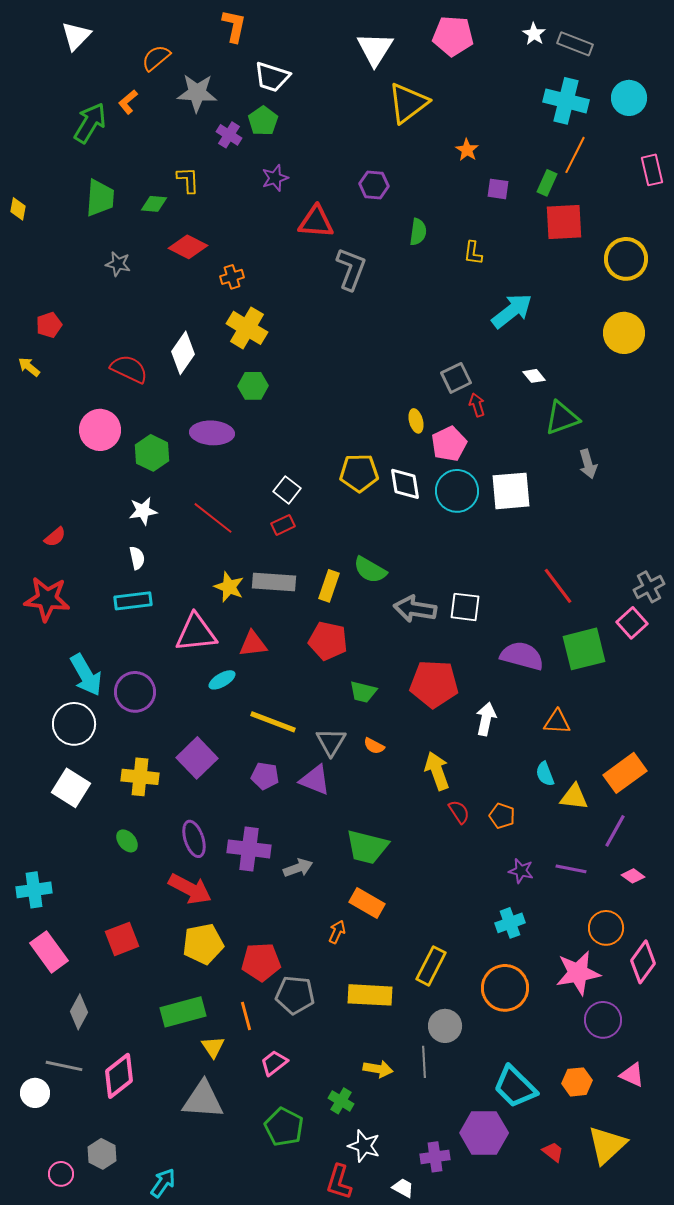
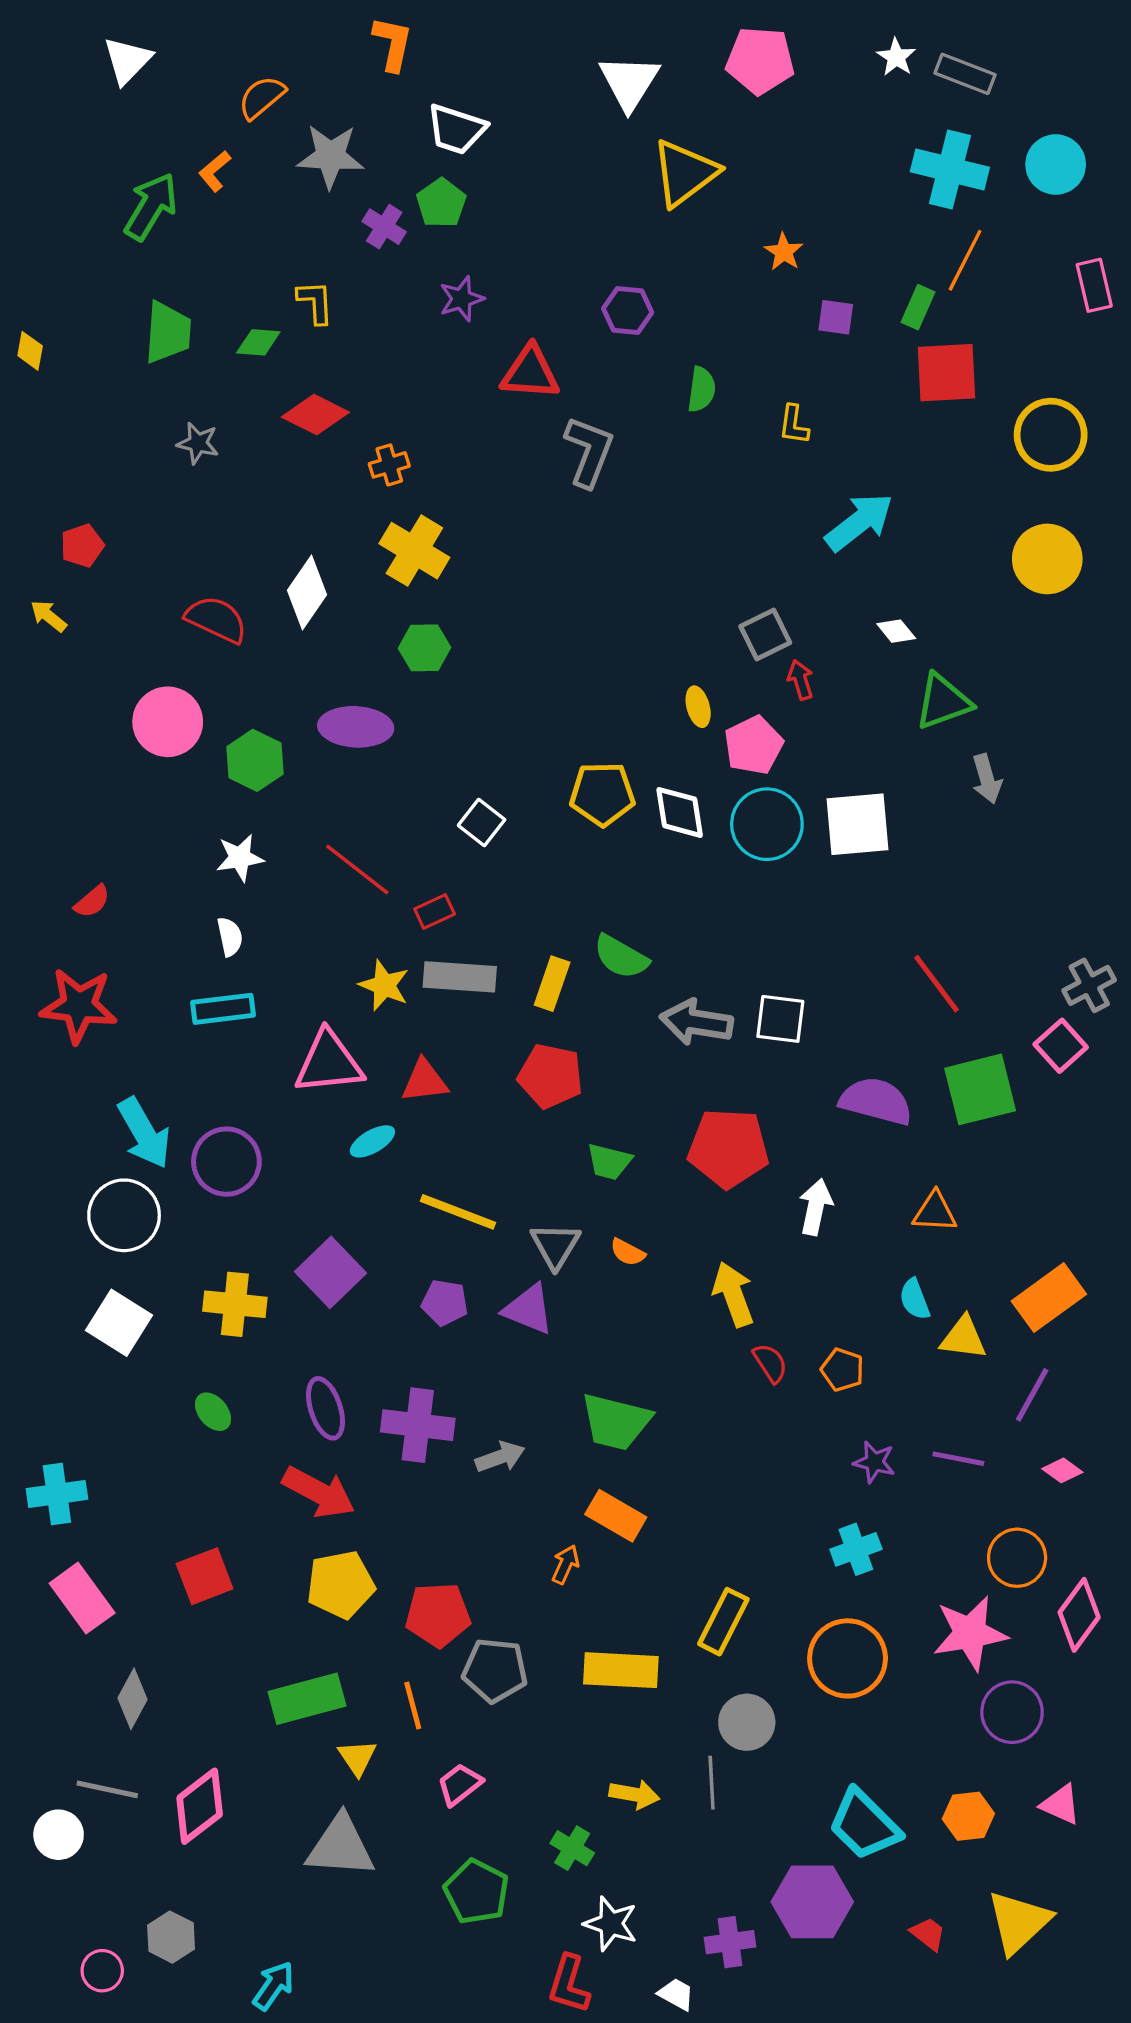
red rectangle: (283, 525) -> (435, 911), moved

